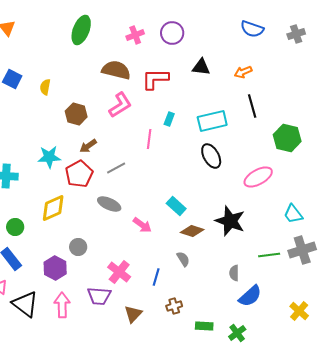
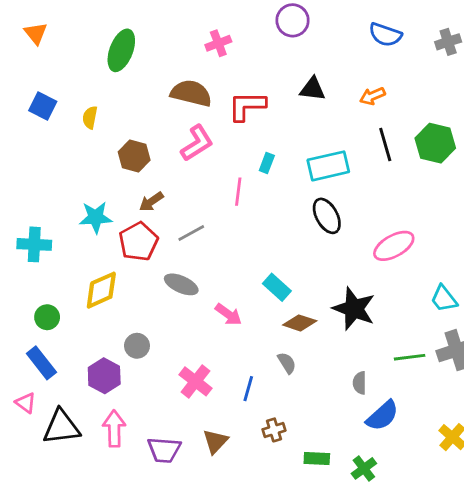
green ellipse: (81, 30) -> (121, 50), moved
purple circle: (172, 33) -> (293, 20), moved
green hexagon: (287, 138) -> (435, 143), moved
purple trapezoid: (99, 296) -> (164, 450), moved
black triangle: (25, 304) -> (61, 427), turned -44

